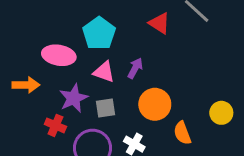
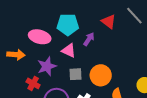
cyan pentagon: (99, 33) -> (68, 25), turned 30
purple arrow: (135, 68) -> (89, 39), moved
gray square: (105, 108) -> (76, 74), moved

